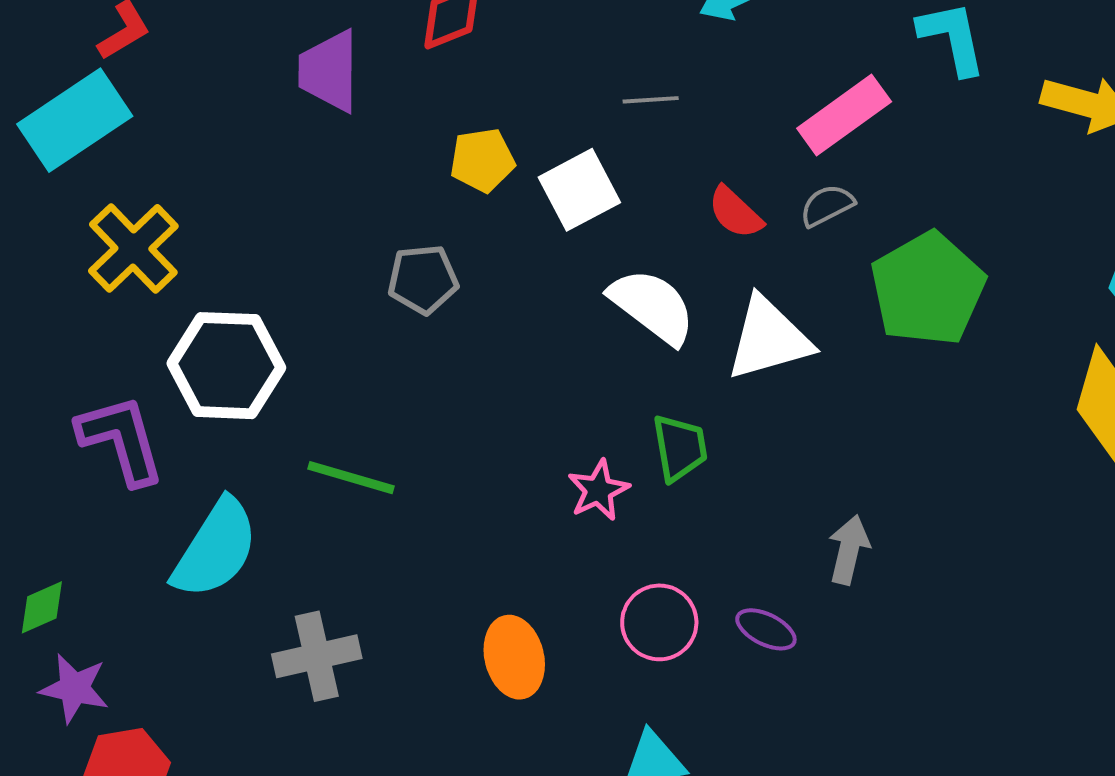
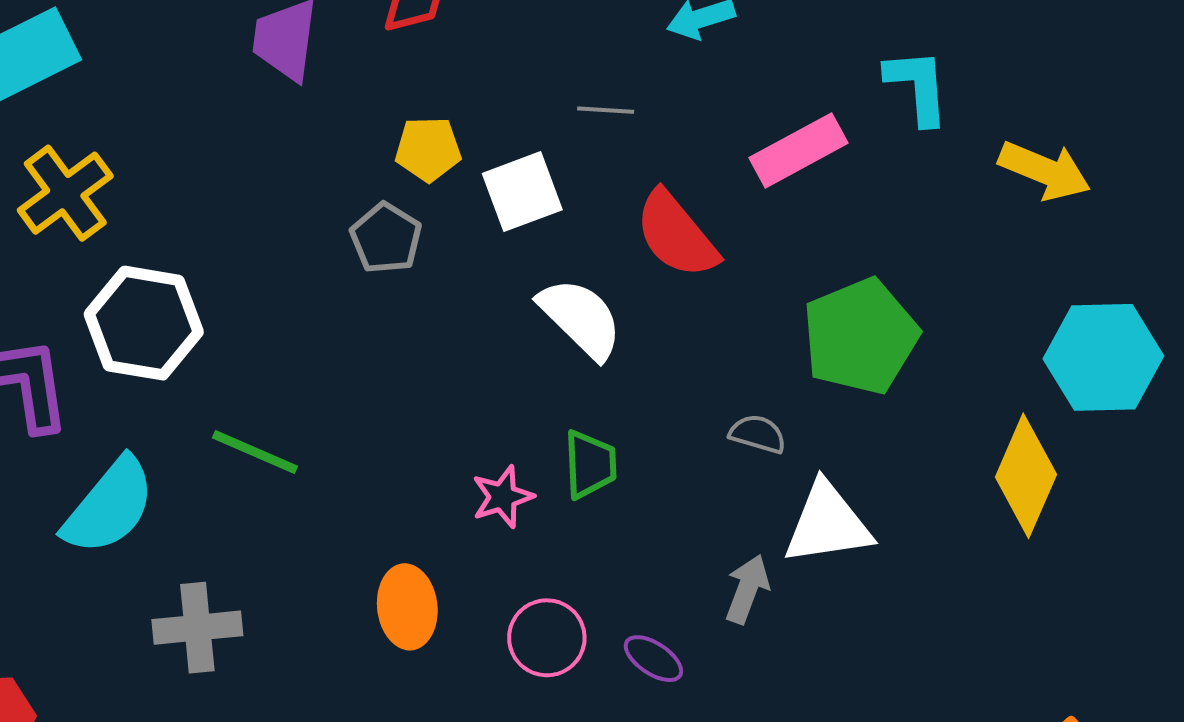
gray semicircle: (827, 205) -> (758, 434), moved, turned 36
red semicircle: (735, 212) -> (676, 235), size x1.6
gray pentagon: (423, 279) -> (386, 238), moved, turned 30
white triangle: (769, 339) -> (828, 524), moved
orange ellipse: (514, 657) -> (407, 607), moved

